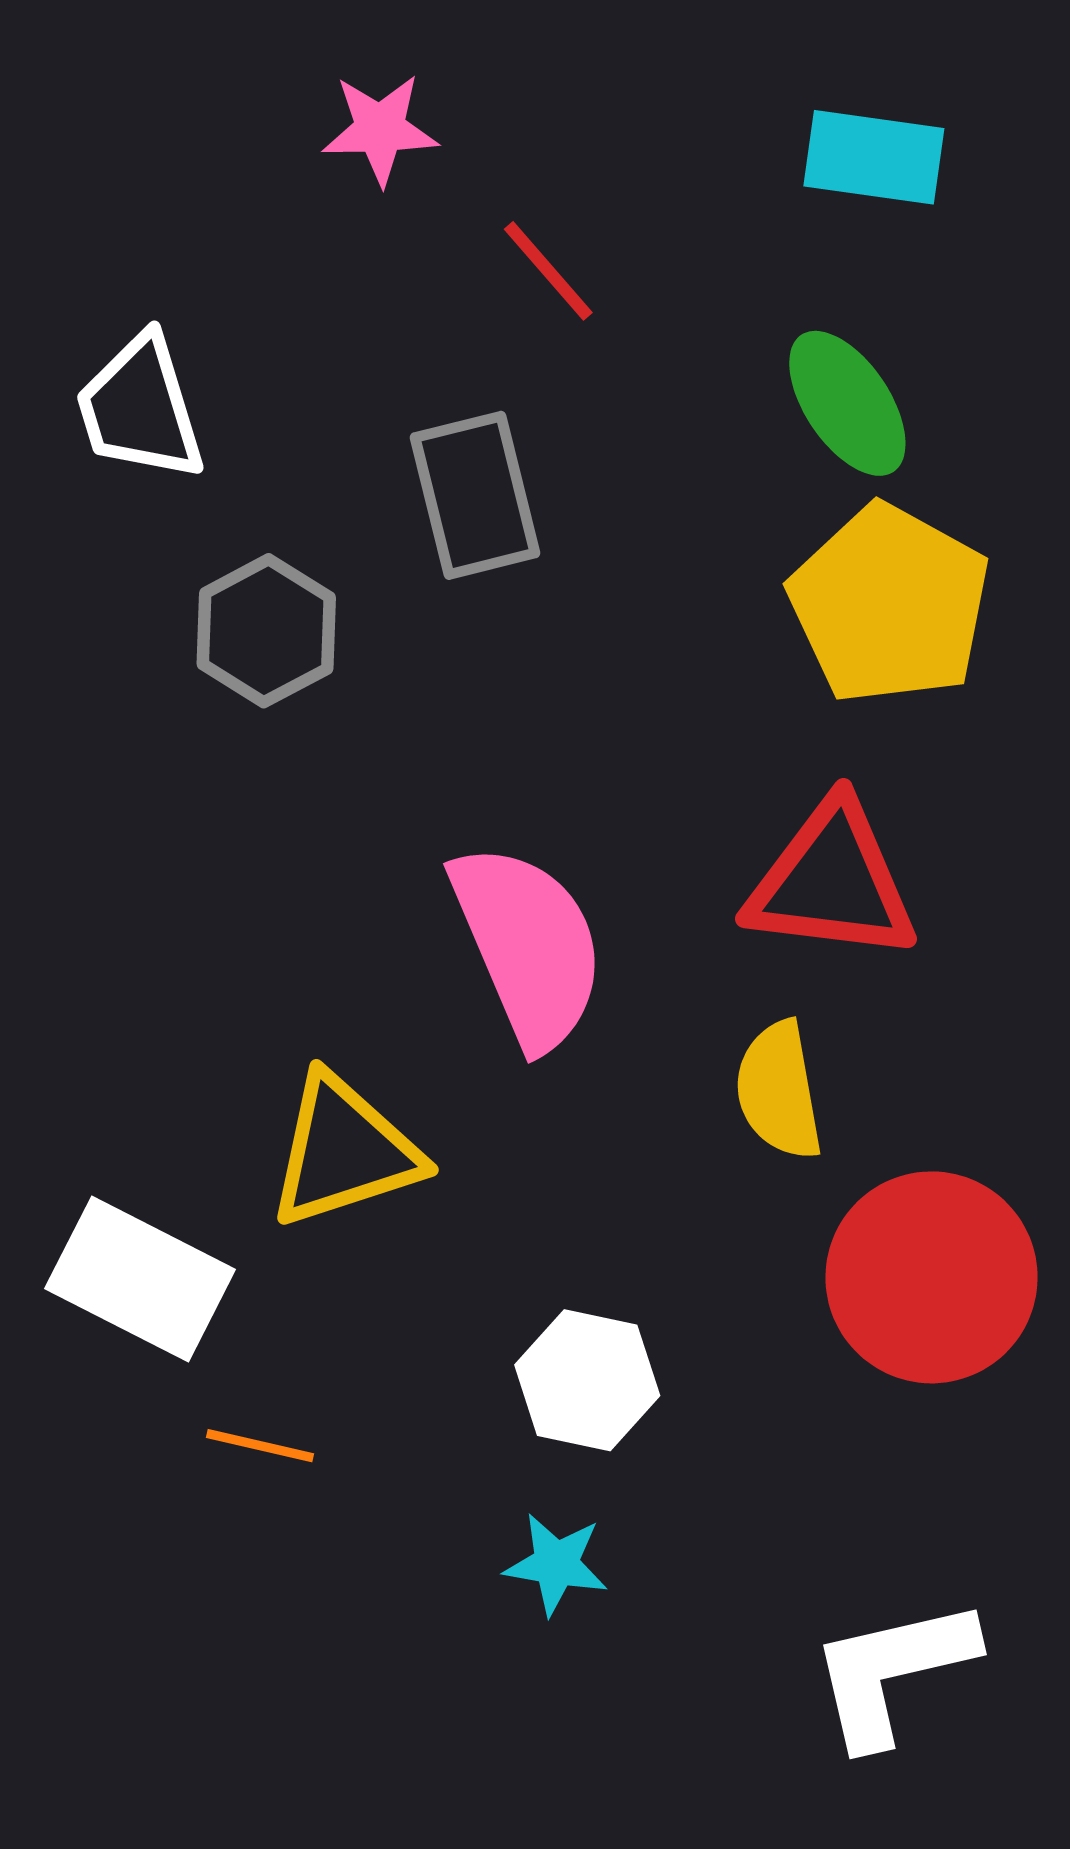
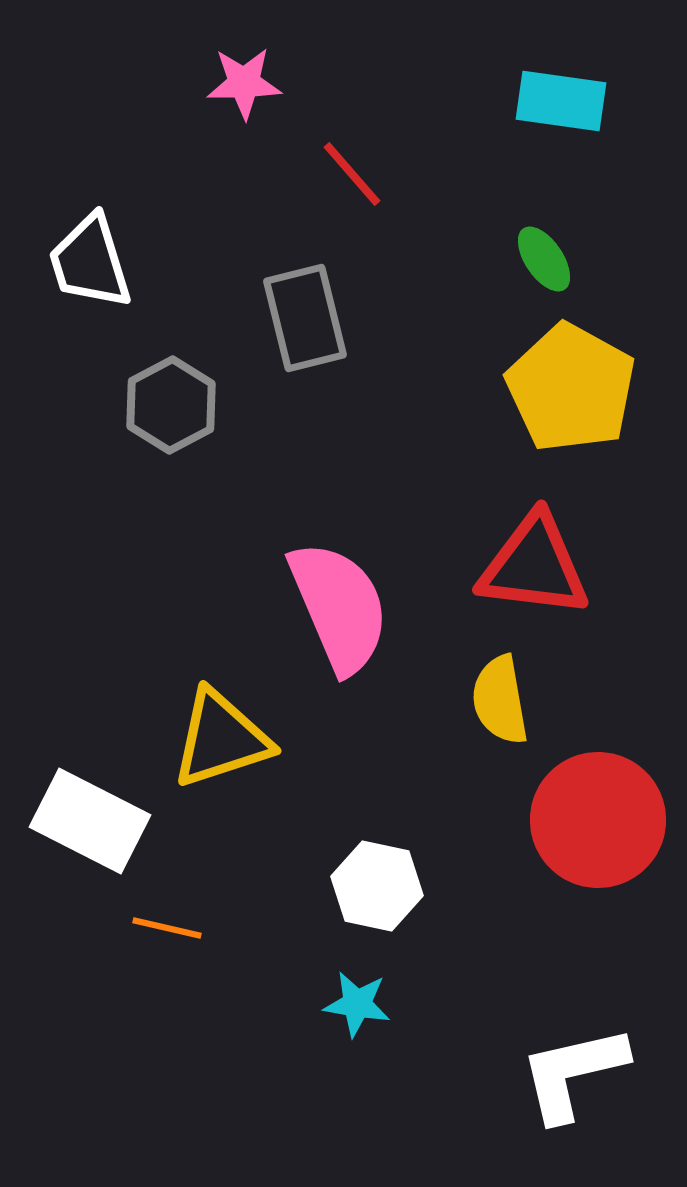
green ellipse: (847, 403) -> (544, 259), size x0.7

